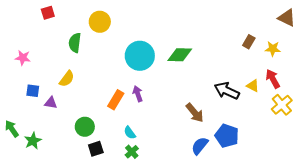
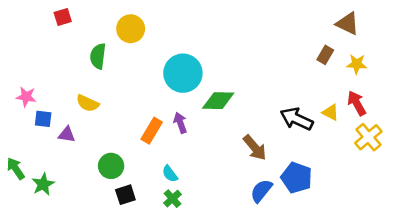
brown triangle: (287, 18) -> (348, 24), moved
green diamond: (180, 55) -> (218, 101), moved
pink star: (23, 58) -> (26, 97), moved
yellow semicircle: (67, 79) -> (88, 103), turned 78

